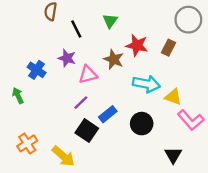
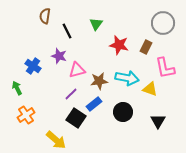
brown star: (114, 59) -> (99, 81), moved, turned -30
pink L-shape: (191, 120) -> (165, 68), moved, turned 30
orange cross: (27, 143) -> (26, 115), moved
black triangle: (173, 155) -> (158, 121), moved

